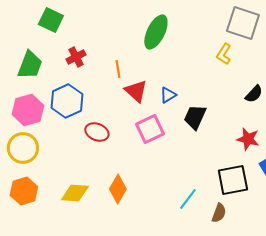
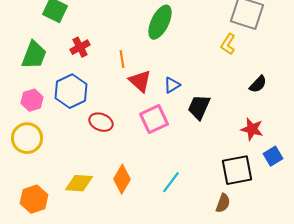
pink hexagon: (28, 110) -> (32, 100), size x0.7
orange hexagon: (24, 191) -> (34, 199), moved
cyan line: (188, 199) -> (171, 182), moved

